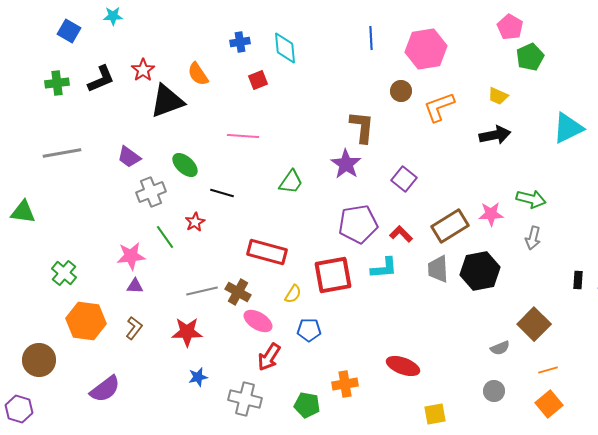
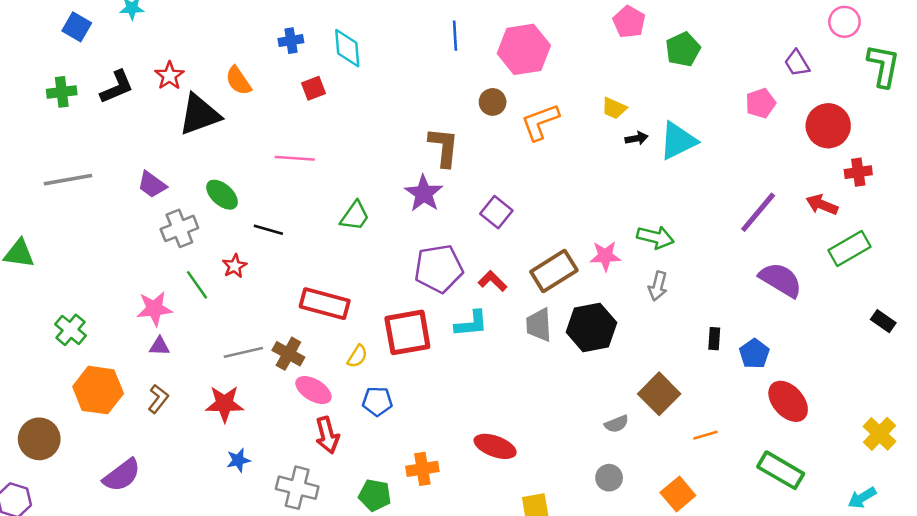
green pentagon: (530, 57) -> (683, 49), moved
cyan triangle: (568, 128) -> (678, 141), moved
black arrow: (495, 135) -> (637, 138), moved, size x0.6
red arrow: (269, 357) -> (327, 435), turned -48
orange line: (548, 370) -> (705, 435), moved

